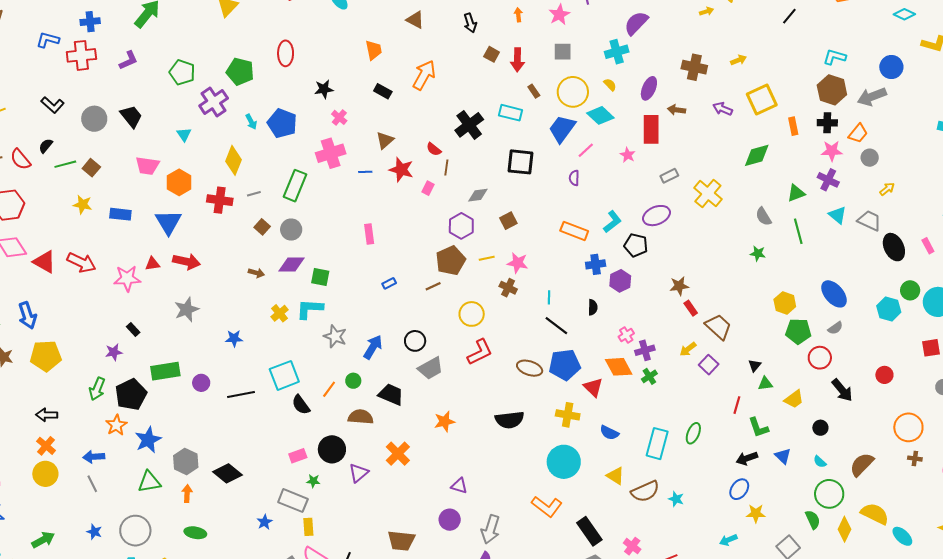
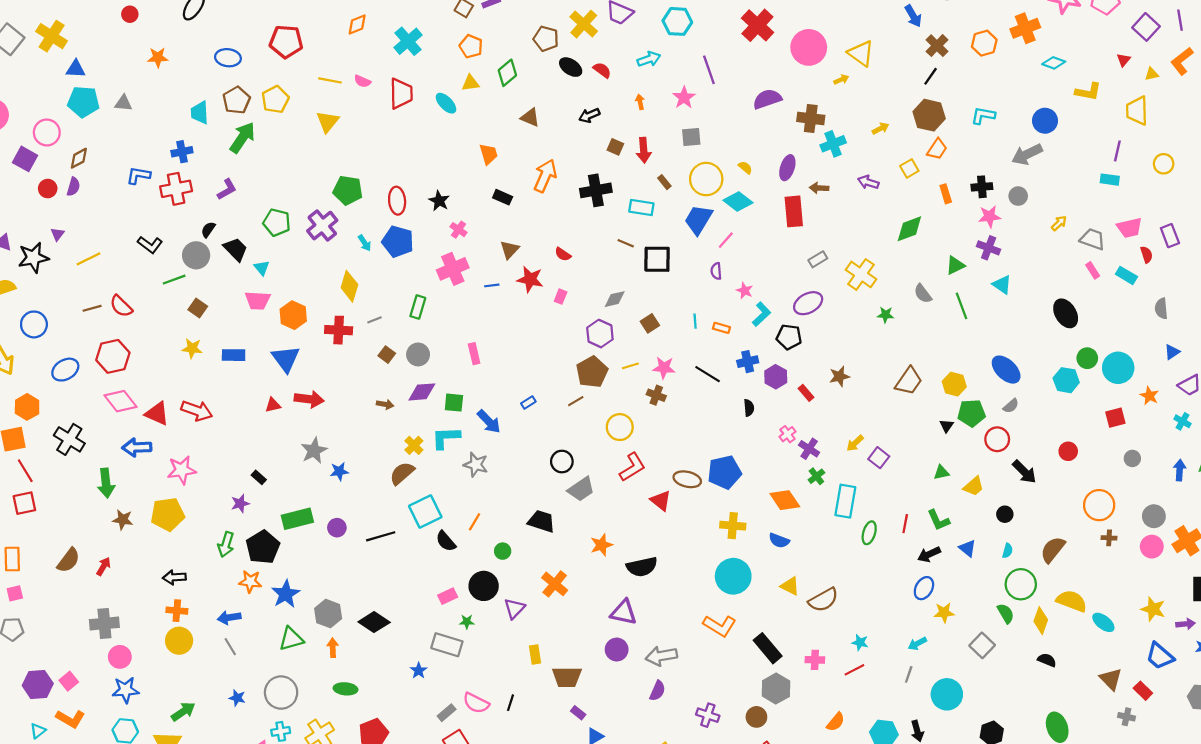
black arrow: (470, 23) -> (589, 115), turned 90
purple semicircle: (636, 23) -> (767, 99), turned 32
cyan cross: (617, 52) -> (833, 144), moved
red ellipse: (286, 53) -> (397, 201), moved
brown cross: (694, 67) -> (811, 118), moved
green pentagon: (182, 72) -> (277, 222), moved
black star: (324, 89) -> (439, 201), turned -30
brown hexagon: (832, 90) -> (929, 115), moved
yellow square: (762, 100) -> (909, 168), size x0.6
black cross: (469, 125) -> (596, 190), moved, turned 32
orange trapezoid: (858, 133) -> (937, 149), moved
cyan triangle: (184, 134) -> (262, 268), moved
black semicircle: (46, 146) -> (208, 230), moved
pink star: (628, 155) -> (745, 291), moved
gray circle: (870, 158) -> (1018, 196), moved
green line: (65, 164) -> (174, 280), moved
brown line: (446, 167) -> (626, 243), moved, turned -70
green rectangle: (295, 186) -> (418, 307), size x0.7
yellow arrow: (887, 189) -> (1059, 223), moved
gray trapezoid: (869, 221) -> (1093, 239), moved
orange rectangle: (574, 231) -> (721, 328), size x0.6
pink rectangle: (369, 234) -> (474, 354), moved
pink rectangle: (928, 246) -> (1093, 270), moved
green star: (758, 253) -> (886, 315), moved
pink star: (127, 278) -> (182, 470), moved
cyan line: (549, 297) -> (695, 321), moved
red rectangle: (691, 308) -> (806, 393), moved
blue arrow: (27, 315) -> (137, 447), moved, turned 112
black line: (556, 326) -> (708, 374), moved
brown trapezoid: (718, 327) -> (909, 381), moved, turned 88
blue star: (234, 338) -> (339, 471), moved
blue arrow: (373, 347) -> (489, 422), moved, turned 110
purple cross: (645, 350) -> (809, 449), turned -36
black triangle: (755, 365) -> (947, 426), moved
orange diamond: (619, 367) -> (785, 500), moved
green circle: (353, 381) -> (503, 551), moved
red triangle: (593, 387) -> (661, 501), moved
red line: (737, 405) -> (905, 524), moved
brown semicircle: (361, 417) -> (402, 473), moved, turned -40
black semicircle: (510, 420) -> (642, 567), moved
orange star: (116, 425) -> (250, 581), turned -30
cyan rectangle: (657, 444) -> (845, 501), moved
orange cross: (46, 446) -> (177, 611), turned -30
cyan semicircle: (820, 462) -> (1008, 551), turned -112
purple triangle: (459, 486) -> (624, 612), size x1.5
cyan star: (676, 499) -> (860, 642), moved
yellow rectangle: (308, 527) -> (535, 654), moved
gray arrow: (490, 529) -> (661, 656), turned 68
pink cross: (632, 546) -> (815, 660), turned -30

